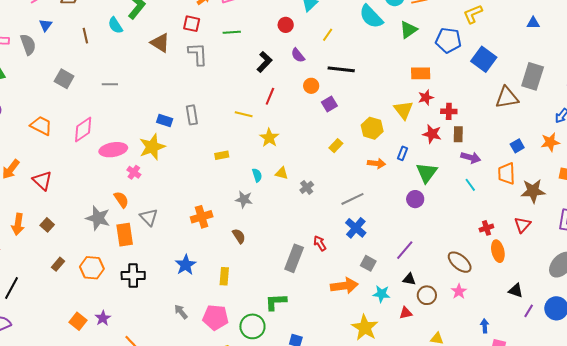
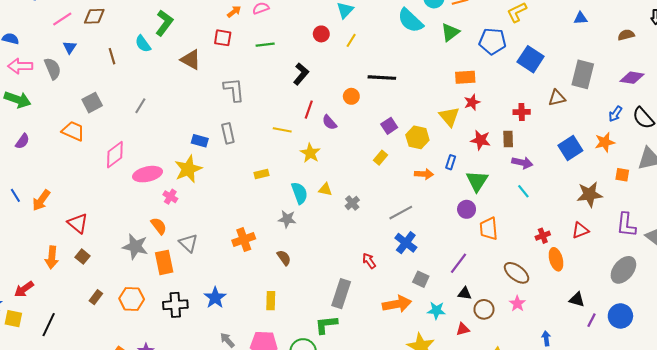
yellow line: (328, 35) -> (351, 40), moved
gray L-shape: (198, 54) -> (234, 90), moved
purple semicircle: (298, 55) -> (329, 122), moved
gray square: (64, 79) -> (92, 103), turned 36
gray line: (110, 84) -> (140, 106), turned -56
brown triangle: (507, 98) -> (557, 98), size x0.7
purple square: (329, 104) -> (389, 126), moved
red cross: (449, 111) -> (522, 112), moved
orange trapezoid: (41, 126) -> (73, 131), moved
blue square: (517, 146) -> (570, 148), size x1.6
orange trapezoid: (507, 174) -> (489, 229), moved
cyan semicircle: (257, 175) -> (300, 193), size x1.5
red triangle: (42, 181) -> (78, 223), moved
red triangle: (522, 225) -> (580, 230), turned 30
gray rectangle: (294, 258) -> (341, 294), moved
blue star: (186, 265) -> (215, 298), moved

